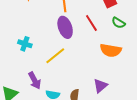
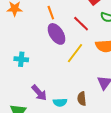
yellow line: (55, 56) -> (75, 53), moved

